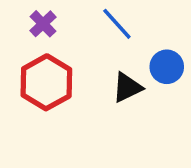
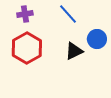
purple cross: (43, 24) -> (25, 14), turned 35

